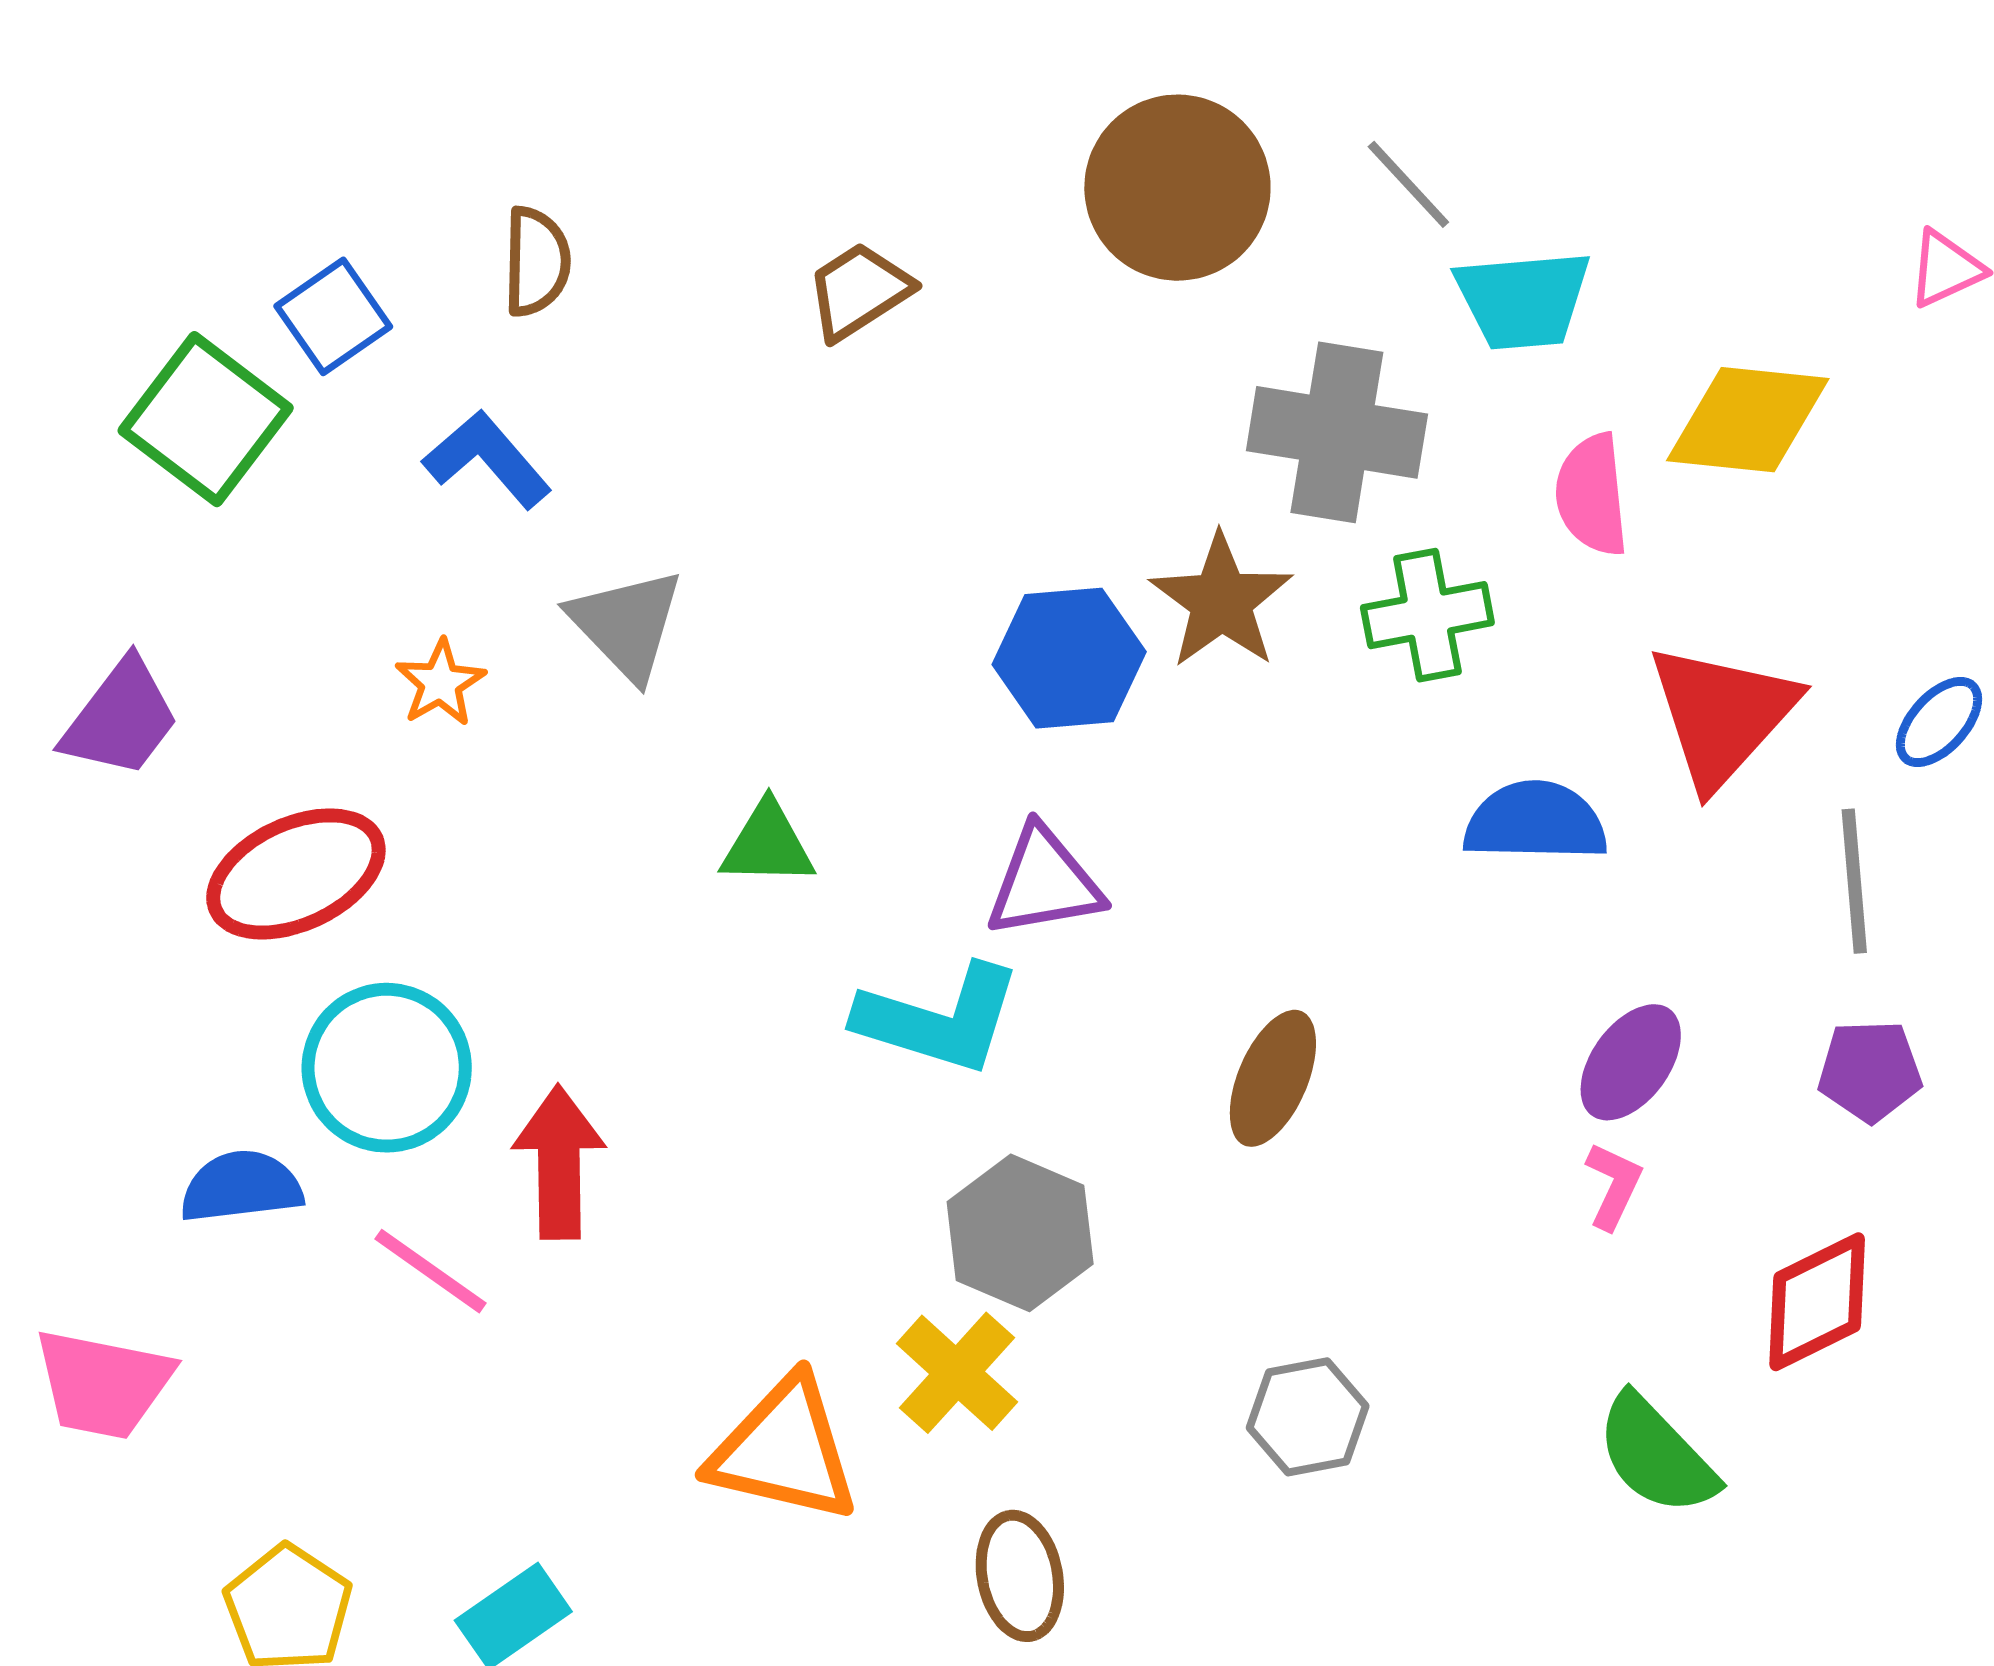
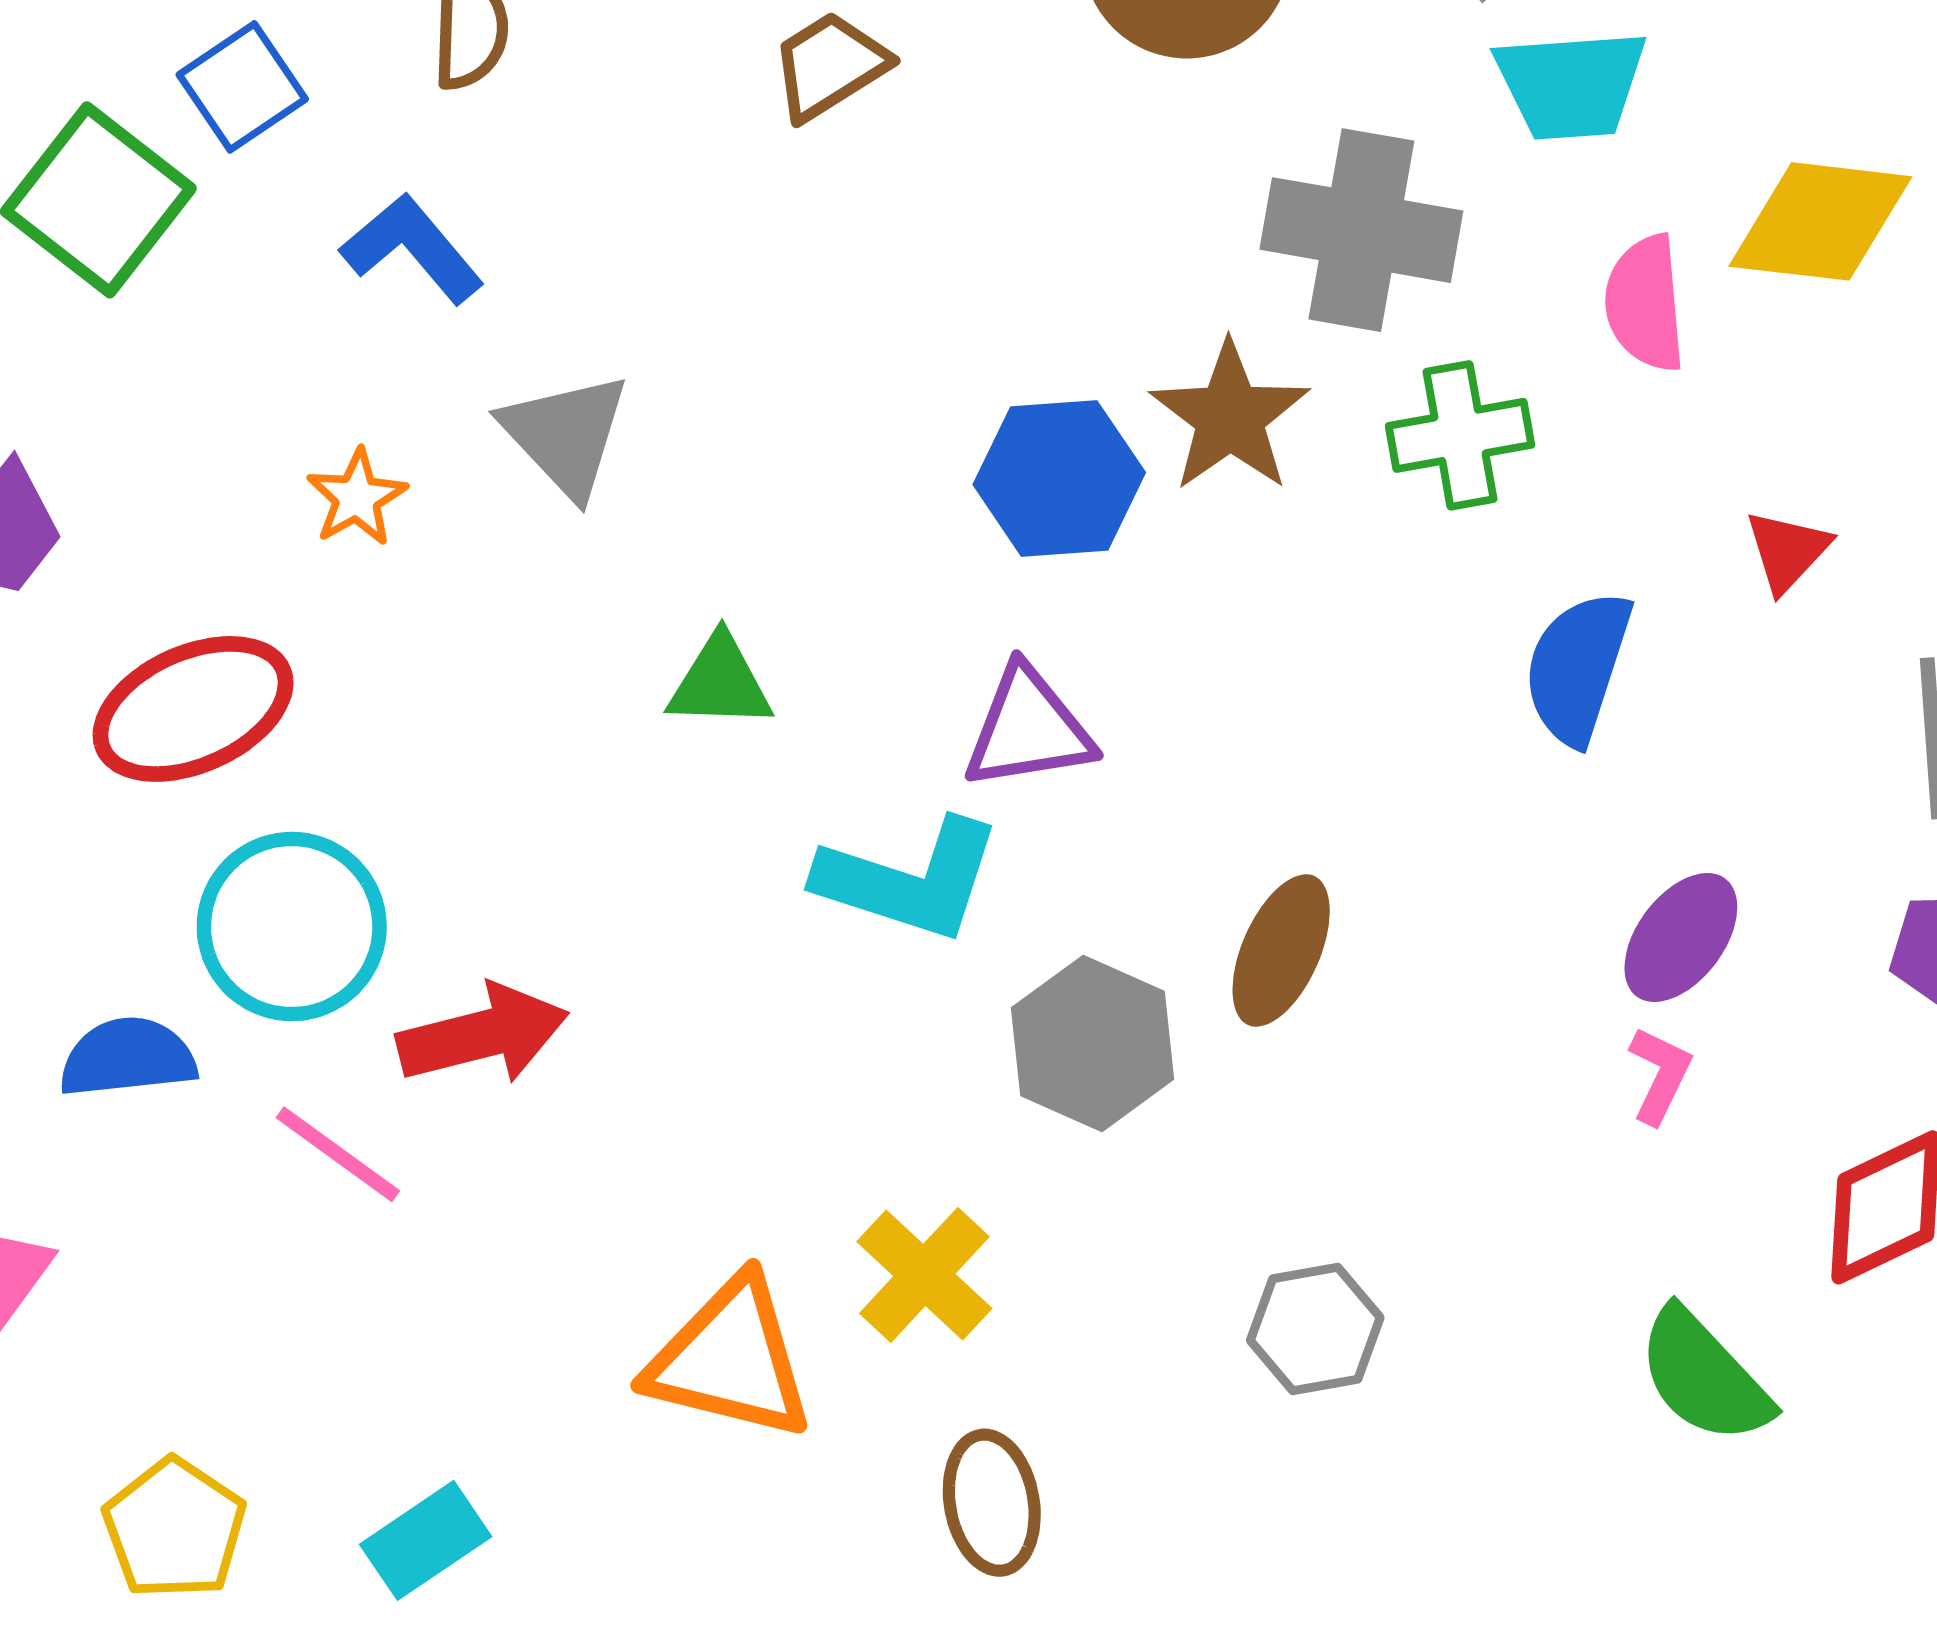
red triangle: (1722, 715) -> (1787, 551), size x0.5
blue semicircle: (1535, 822) -> (1578, 667), turned -74
red arrow: (559, 1162) -> (483, 1035), turned 76
gray hexagon: (1020, 1233) -> (1093, 1044), moved

